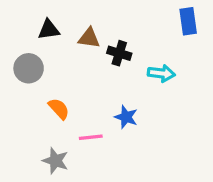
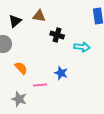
black triangle: (49, 30) -> (15, 21), turned -32
brown triangle: (89, 38) -> (39, 16), moved

